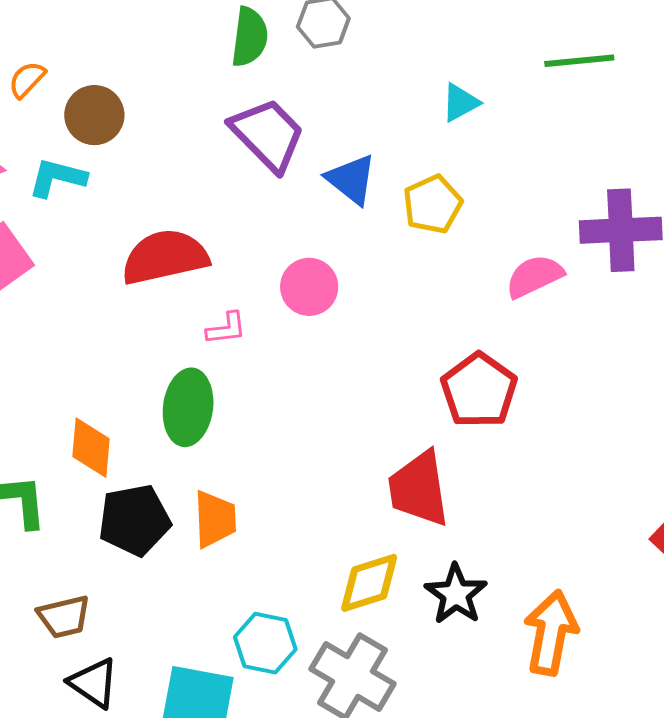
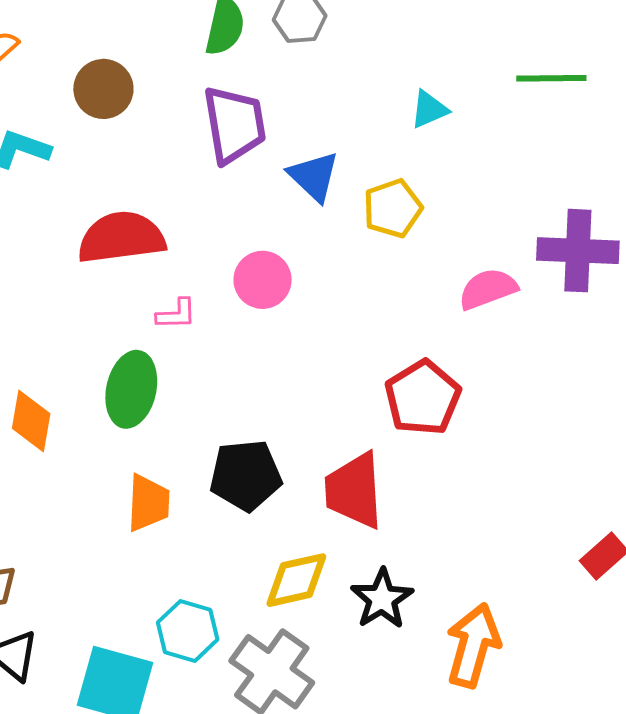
brown circle: (94, 115) -> (103, 89), moved
purple trapezoid: (268, 135) -> (234, 125), turned 30
black pentagon: (134, 520) -> (246, 475), moved

